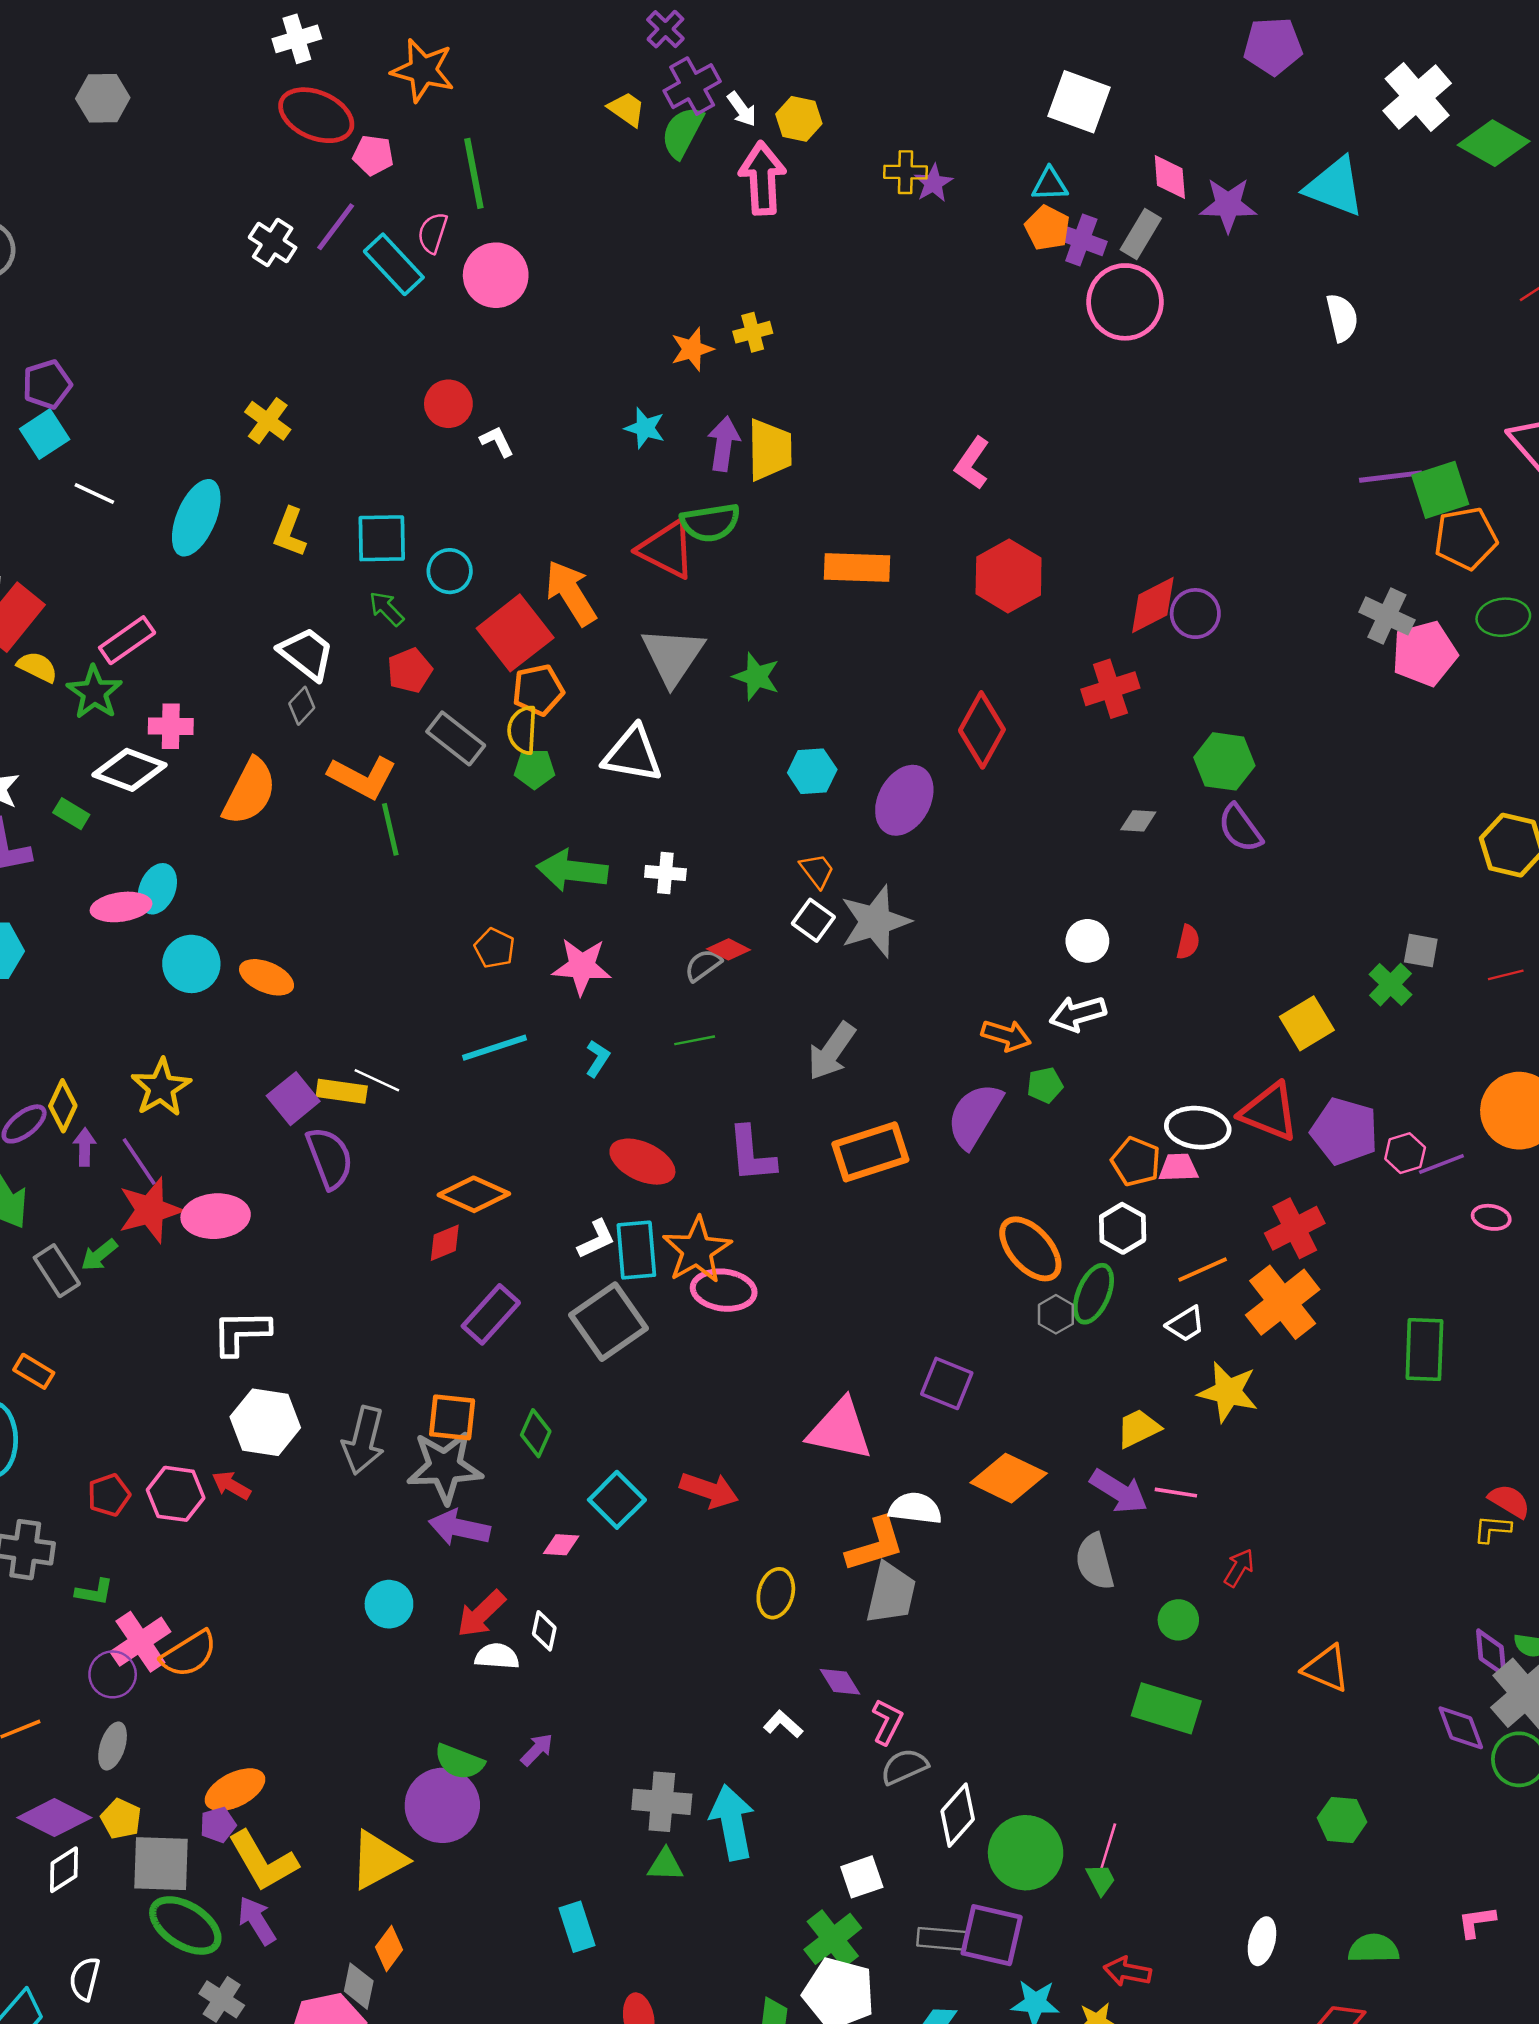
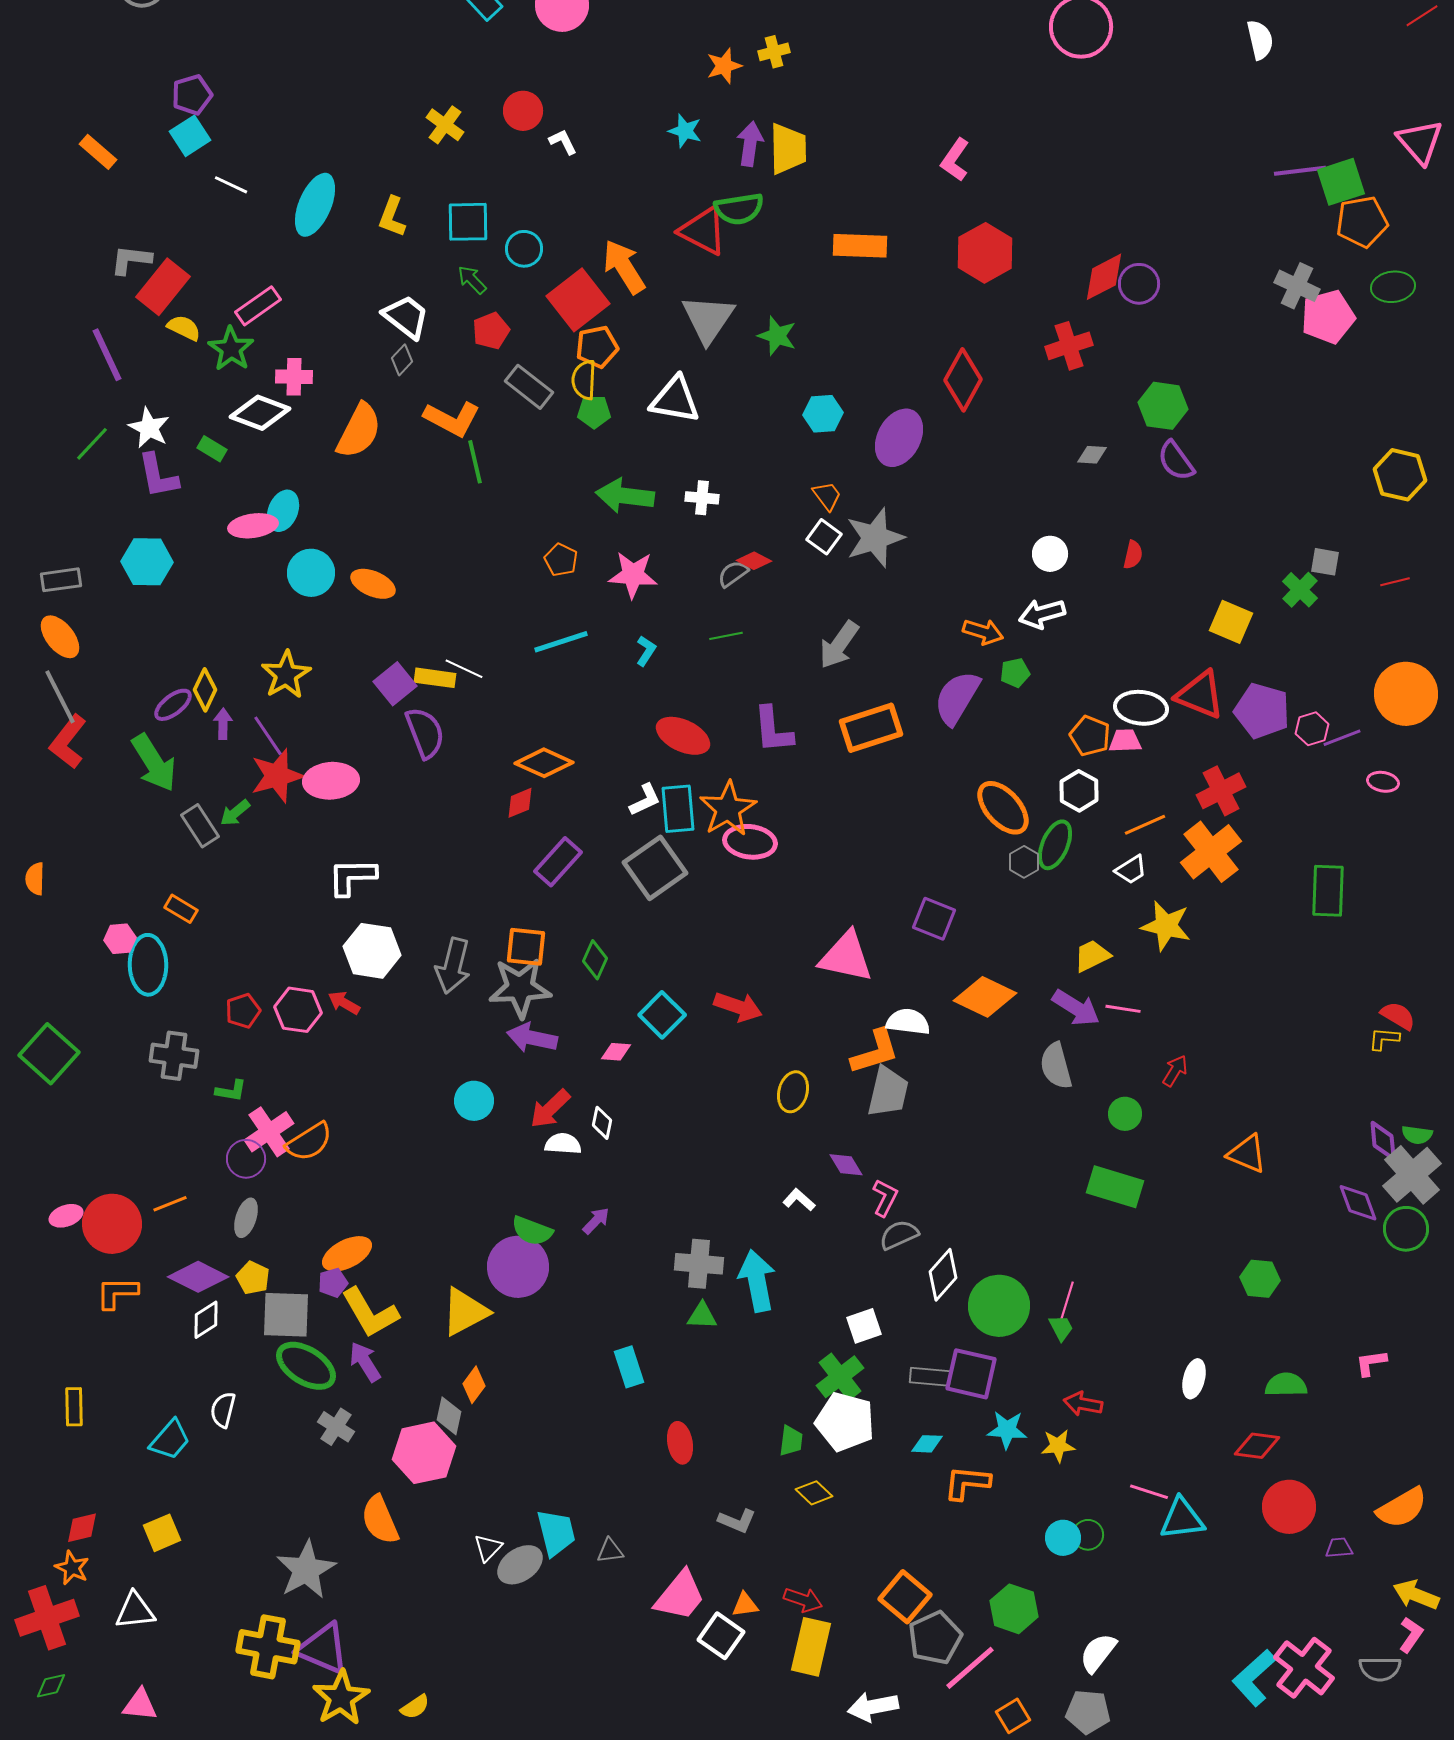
yellow cross: (268, 421) -> (445, 125), moved
yellow square: (1307, 1023) -> (1231, 622), turned -36

